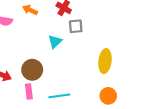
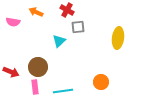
yellow ellipse: (105, 61) -> (118, 38), moved
orange circle: (108, 96) -> (101, 82), moved

